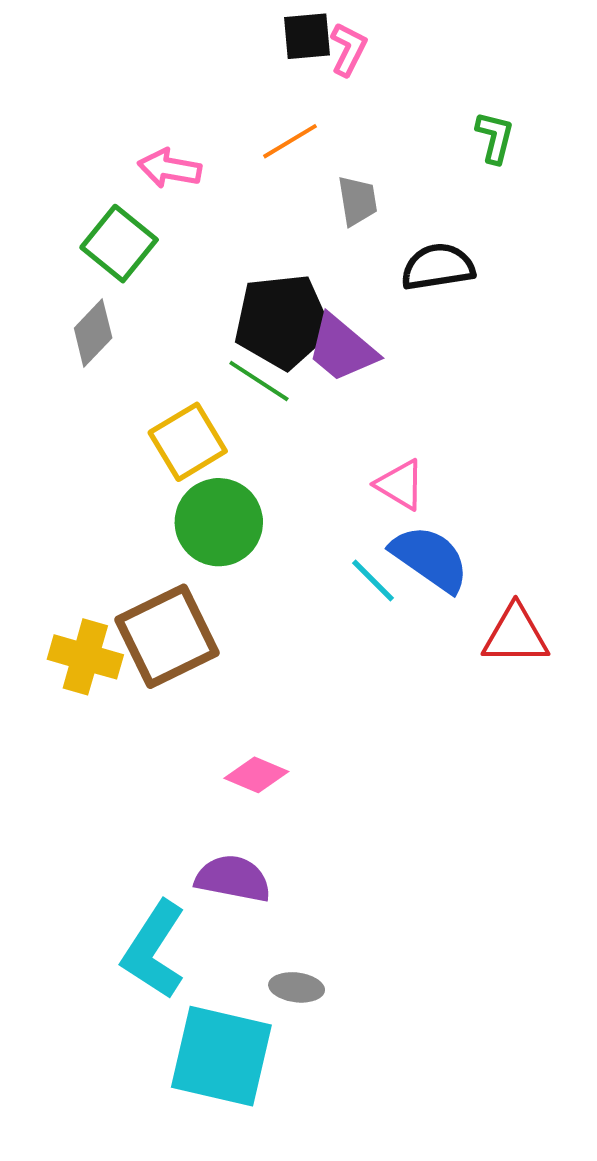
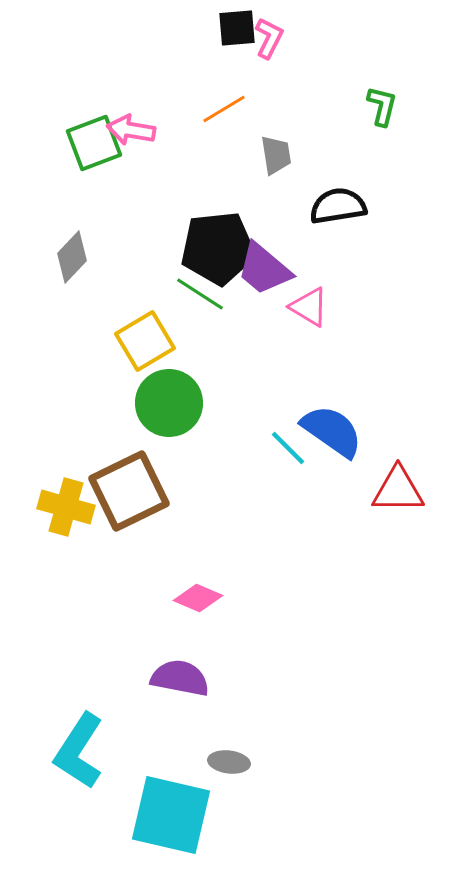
green square: (119, 244) -> (94, 143), moved, turned 30
pink triangle: (400, 485) -> (309, 307), moved
cyan L-shape: (154, 950) -> (79, 751), moved

